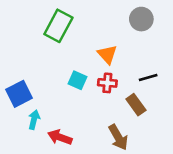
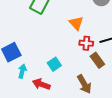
cyan square: (77, 80) -> (54, 64), moved, turned 32
red cross: (107, 83) -> (86, 43), moved

